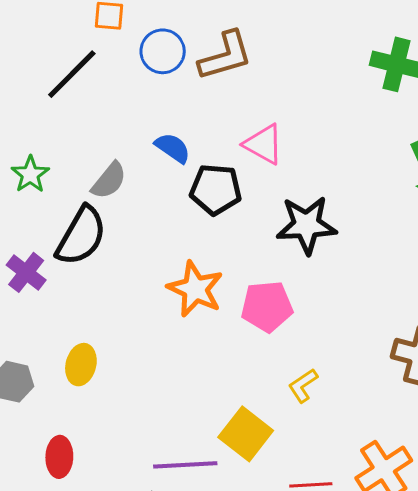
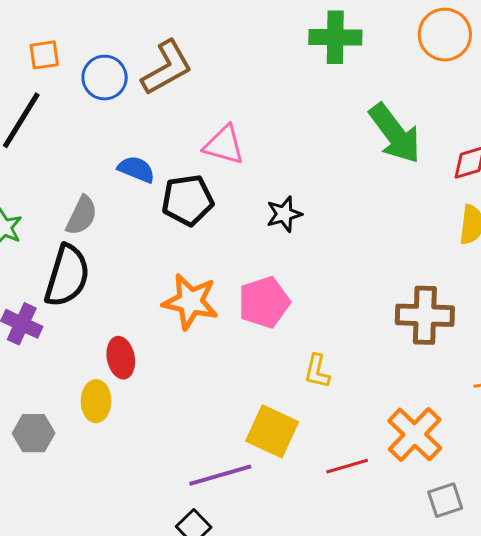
black star: (306, 225) -> (284, 214), size x0.6
yellow L-shape: (303, 386) -> (317, 371), turned -30
red ellipse: (59, 457) -> (121, 358), moved

